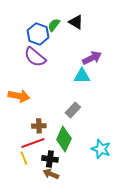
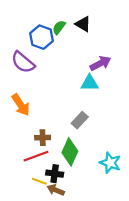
purple semicircle: (35, 57) -> (23, 62), moved
orange arrow: (19, 96) -> (21, 105), turned 45
yellow line: (24, 158) -> (39, 181), moved, turned -48

